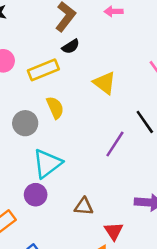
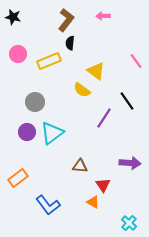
black semicircle: (71, 47) -> (70, 43), turned 128
yellow semicircle: (55, 108) -> (82, 90), moved, turned 150
purple circle: (36, 195) -> (27, 132), moved

